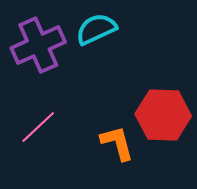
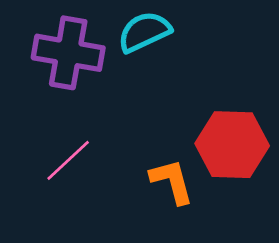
purple cross: (38, 45) -> (68, 53), turned 34

